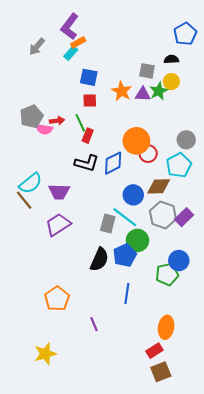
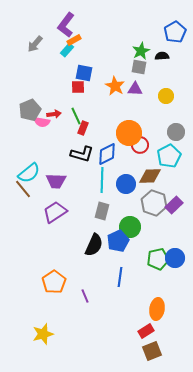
yellow circle: (171, 82) -> (166, 96), moved
green star: (159, 91) -> (141, 51), moved
red square: (90, 101) -> (78, 87), moved
cyan line: (125, 217) -> (102, 180), moved, turned 55
blue circle: (179, 261) -> (175, 258), moved
purple line: (94, 324) -> (85, 296), moved

